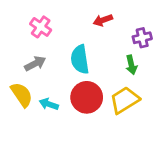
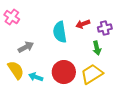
red arrow: (103, 20) -> (83, 24), moved
pink cross: (41, 27) -> (12, 17), moved
cyan semicircle: (80, 59) -> (60, 32), moved

